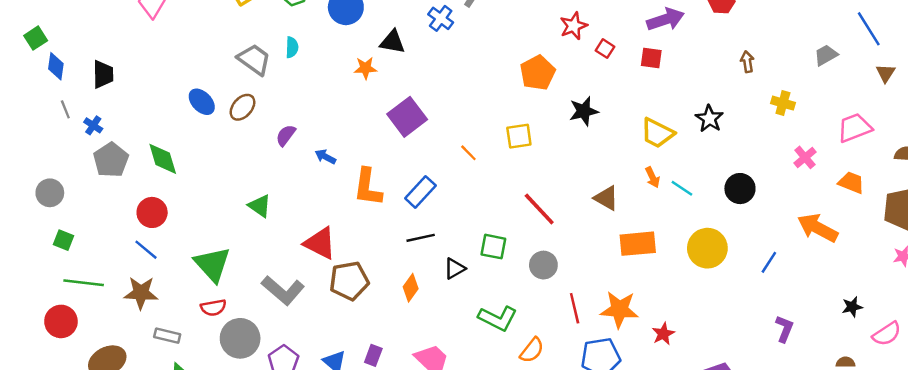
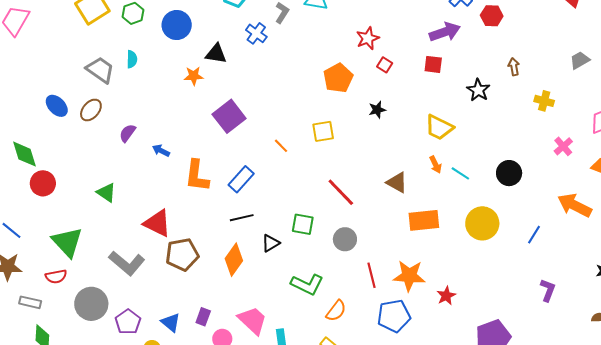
red square: (605, 49) -> (385, 65), moved
black star: (584, 111) -> (377, 110), size x0.7
black star: (709, 119) -> (478, 90), moved
red circle: (152, 212) -> (43, 183), moved
orange diamond: (411, 288) -> (234, 260), size x1.4
red semicircle: (213, 308) -> (56, 276), moved

